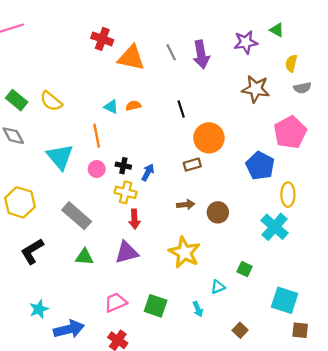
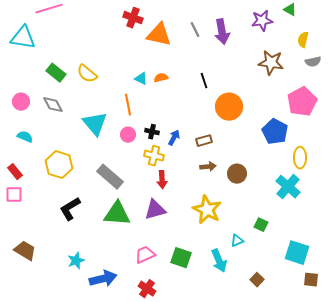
brown rectangle: (192, 165) -> (204, 141), moved
green triangle: (84, 257) -> (117, 214), size x1.6
cyan arrow: (198, 309) -> (219, 261), size x1.6

